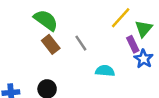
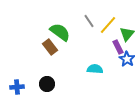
green semicircle: (46, 20) -> (60, 32), moved
gray line: (81, 43) -> (89, 21), moved

